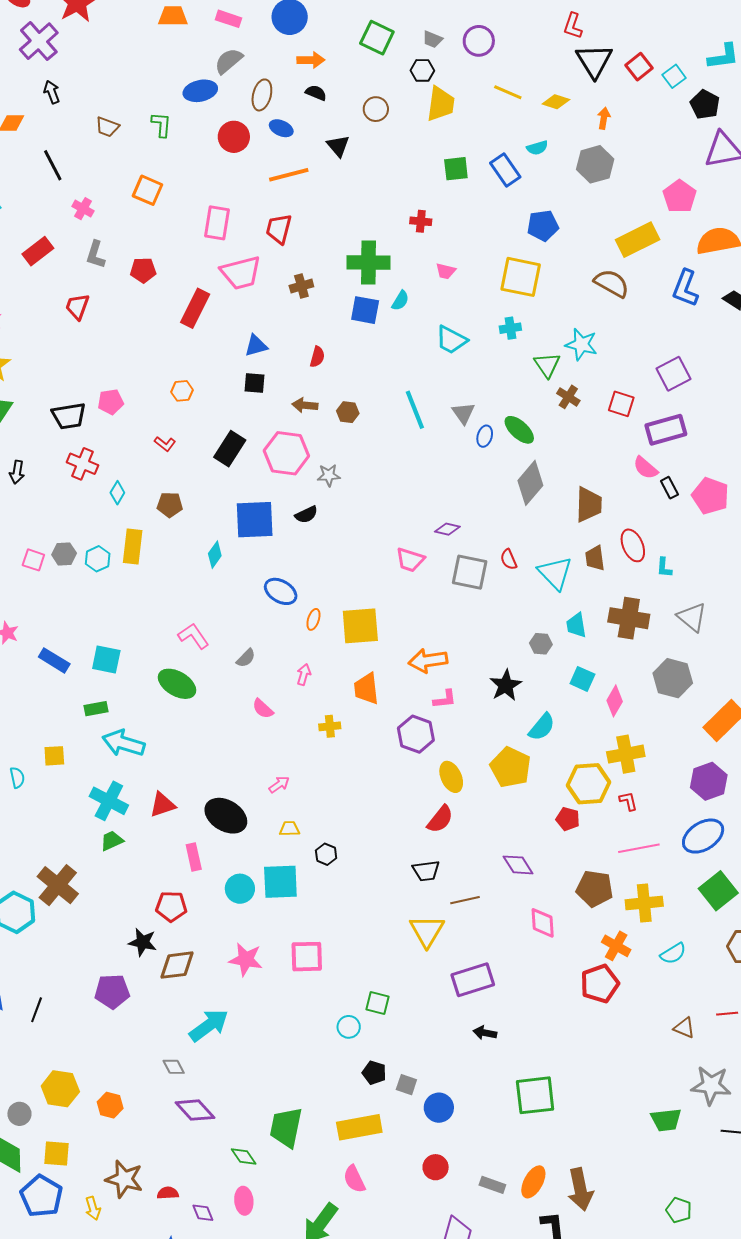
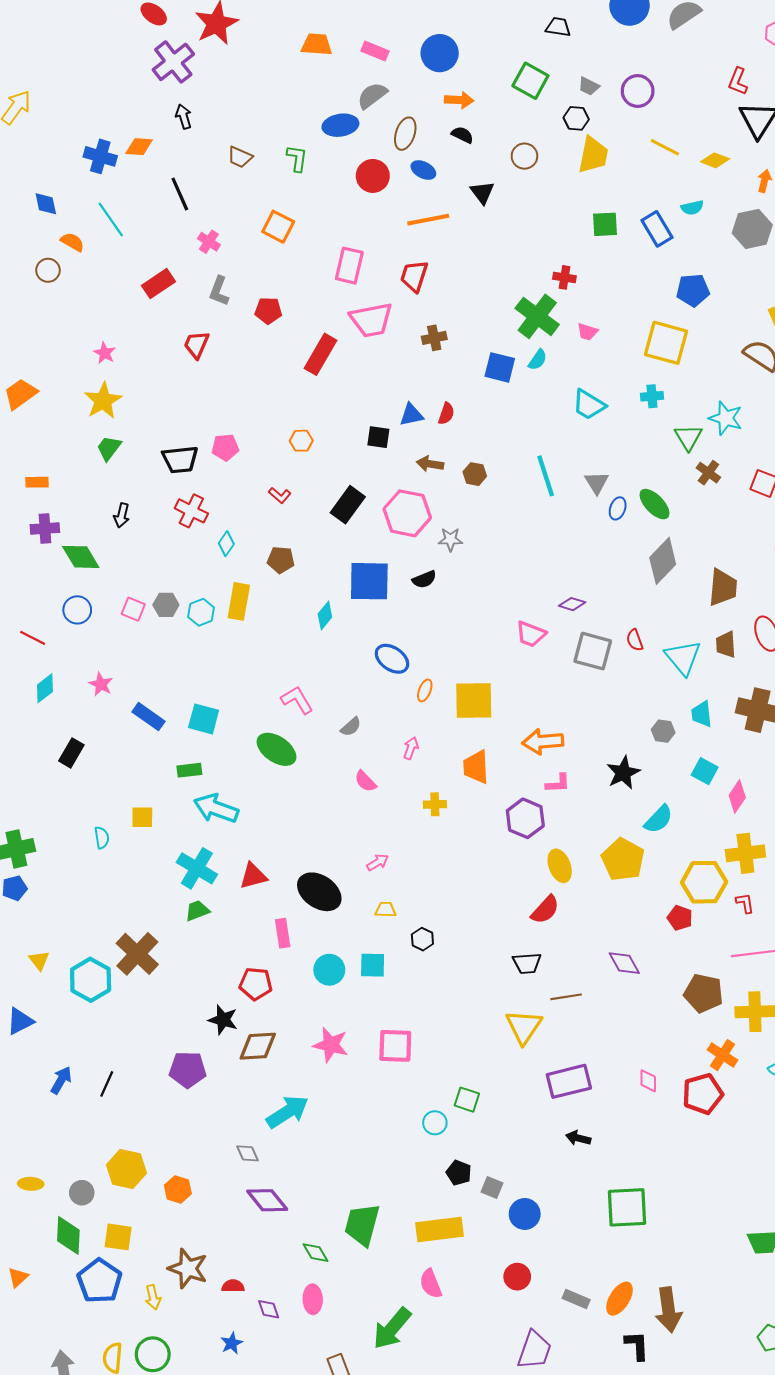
green cross: (369, 262) -> (537, 316), moved, turned 33
blue triangle: (256, 346) -> (411, 415), moved
cyan square: (280, 882) -> (373, 965), size x0.7
pink diamond: (543, 923) -> (648, 1081), moved, size x0.7

